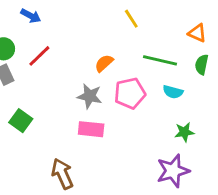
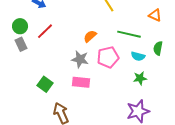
green semicircle: (202, 65) -> (158, 48), moved
green square: (21, 121) -> (45, 84), moved
green star: (184, 132) -> (140, 78), moved

